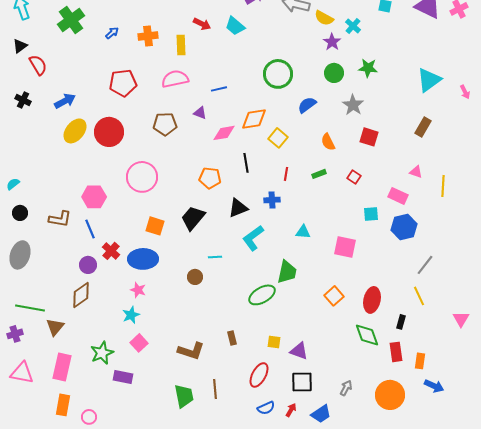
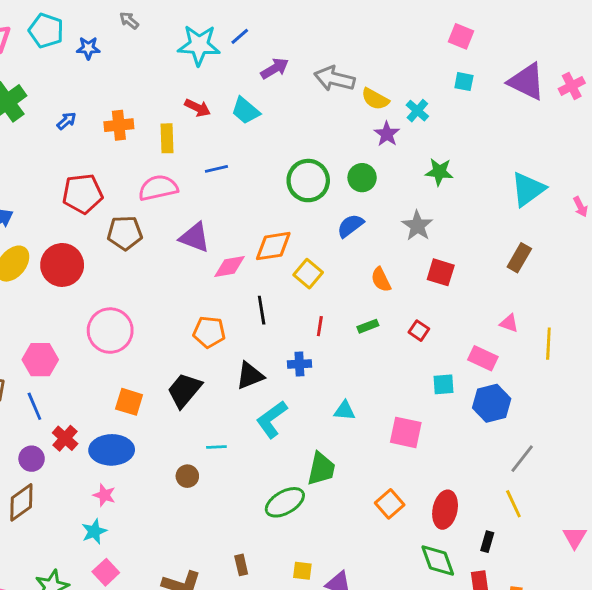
green circle: (334, 73) -> (362, 178), moved
blue line: (219, 89) -> (216, 169), moved
purple triangle: (200, 113) -> (195, 237), size x1.6
brown pentagon: (165, 124) -> (125, 233), moved

